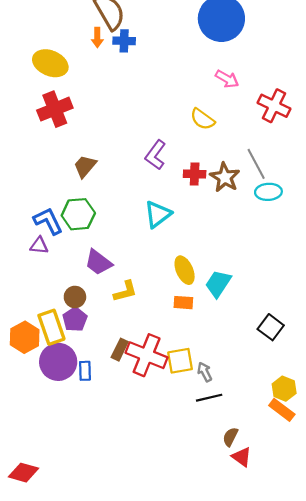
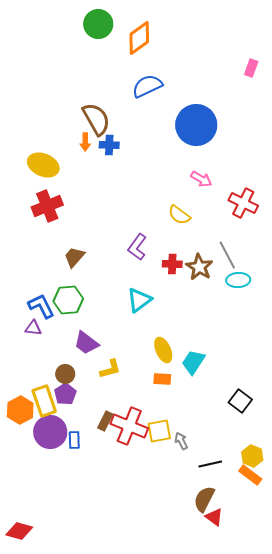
black line: (209, 398) -> (210, 464), moved
brown semicircle: (230, 437) -> (204, 499), size x1.5

